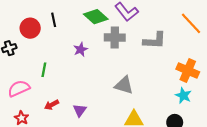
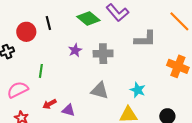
gray cross: (115, 38) -> (103, 54), moved
gray triangle: (124, 85) -> (100, 91), moved
cyan star: (183, 95) -> (138, 90), moved
purple triangle: (80, 110) -> (68, 110), moved, turned -48

